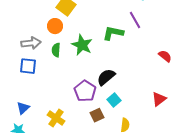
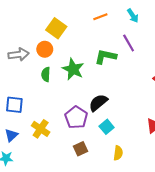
gray arrow: (31, 43) -> (19, 54), moved
blue square: (28, 66) -> (14, 105), moved
brown square: (97, 115) -> (80, 149), moved
yellow cross: (56, 118) -> (41, 129), moved

